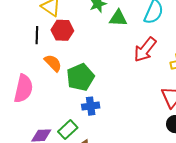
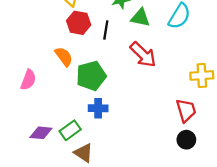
black line: (37, 35) -> (106, 30), moved
red arrow: (145, 50) -> (143, 55), moved, turned -92
pink semicircle: (23, 89) -> (28, 80), size x0.7

